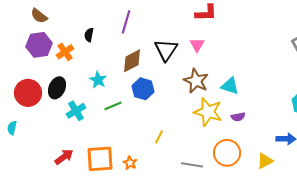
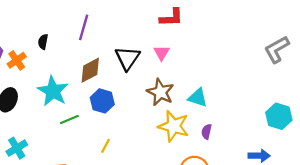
cyan star: (98, 80) -> (53, 91), size x1.6
cyan cross: (76, 111) -> (17, 148), moved
purple semicircle: (238, 117) -> (206, 132), turned 112
yellow line: (159, 137) -> (106, 146), moved

